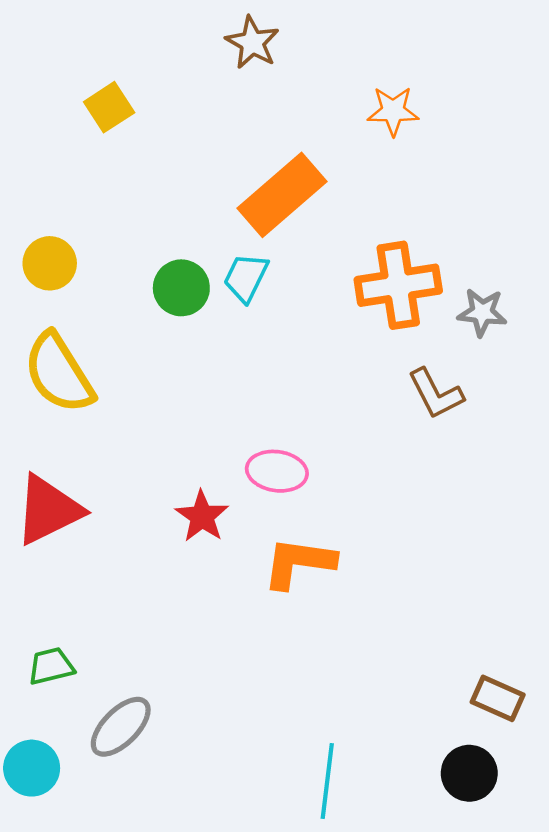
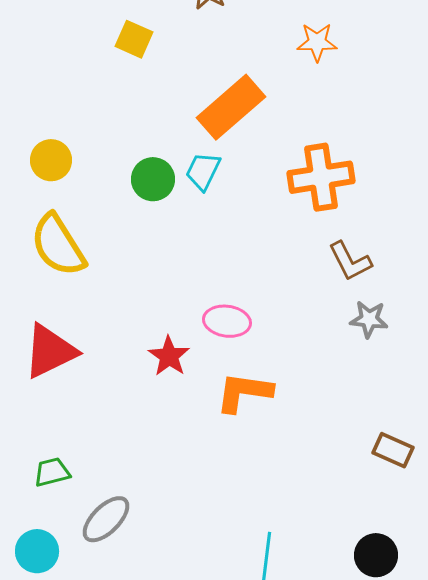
yellow square: (109, 107) -> (134, 39), moved, turned -33
gray star: (482, 312) -> (369, 319), moved
brown rectangle: (498, 698) -> (393, 450), moved

